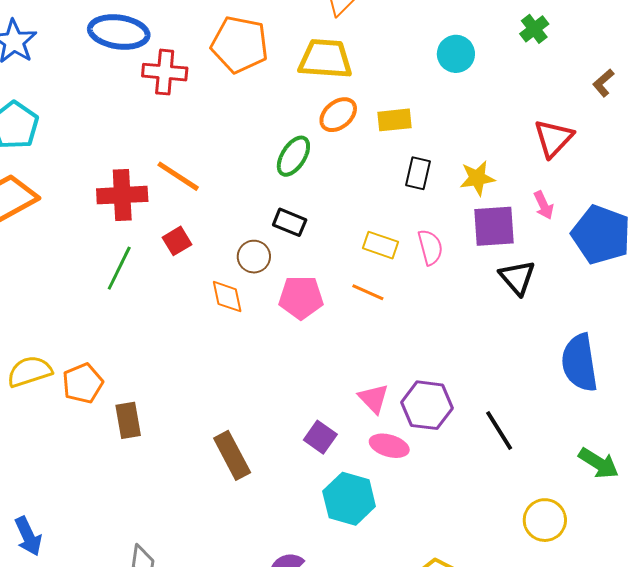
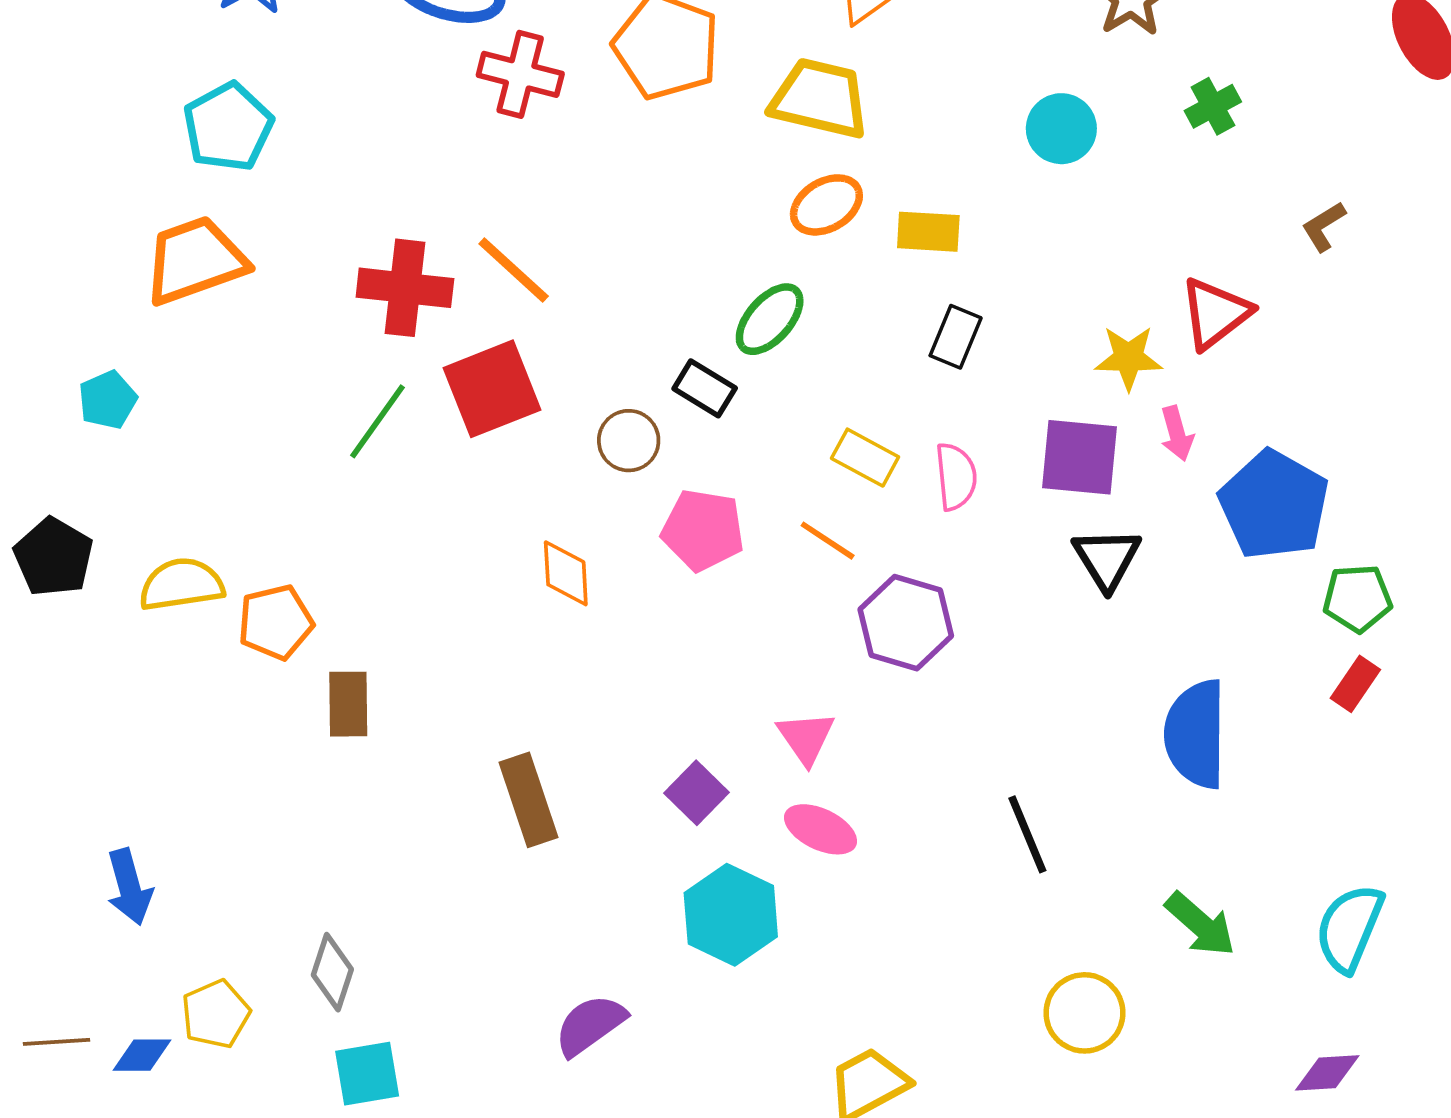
green ellipse: (293, 156) -> (770, 319), moved
yellow star: (477, 178) -> (1128, 358), moved
red square: (177, 241) -> (492, 389), size x1.8
orange diamond: (227, 297) -> (566, 573), moved
purple hexagon: (427, 405) -> (906, 623), moved

